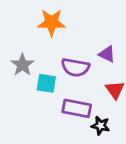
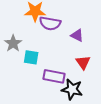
purple semicircle: (75, 67) -> (50, 23), moved
black star: (100, 126) -> (72, 89), size x1.5

